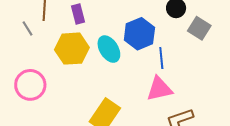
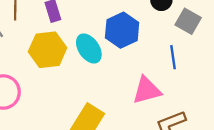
blue line: (161, 58) -> (173, 57), moved

